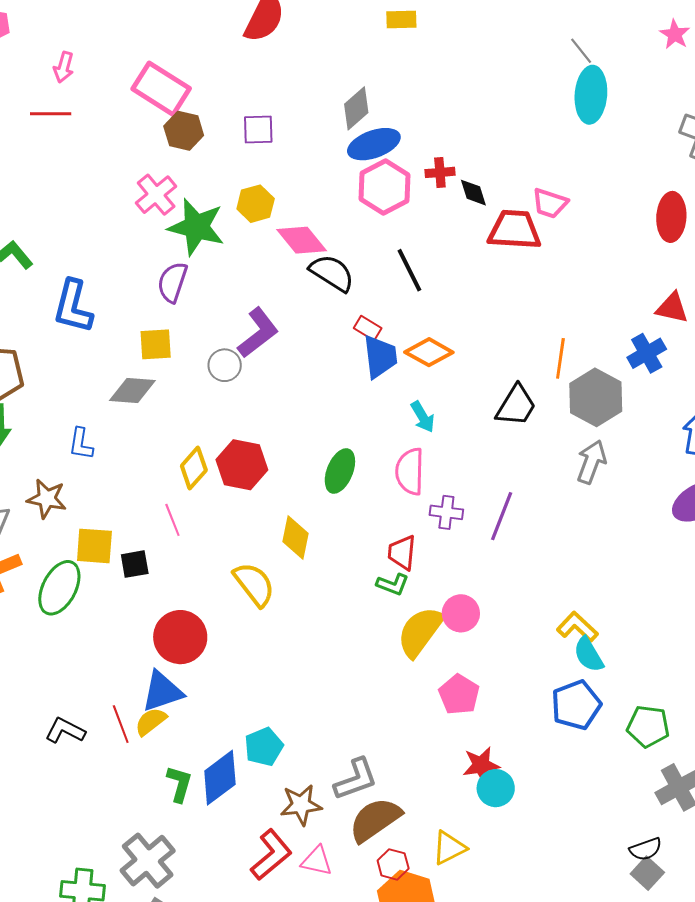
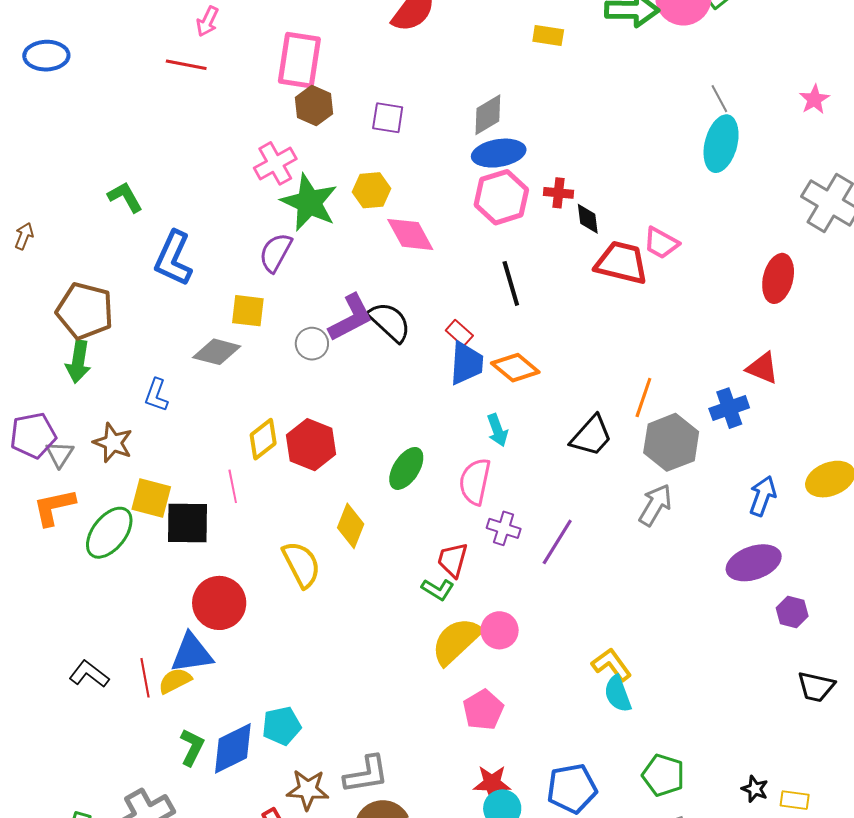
pink rectangle: (161, 89) -> (299, 60), turned 56
black semicircle: (332, 273) -> (390, 322), moved
black square: (135, 564) -> (188, 523), size x1.6
blue pentagon: (576, 705) -> (572, 789), moved

